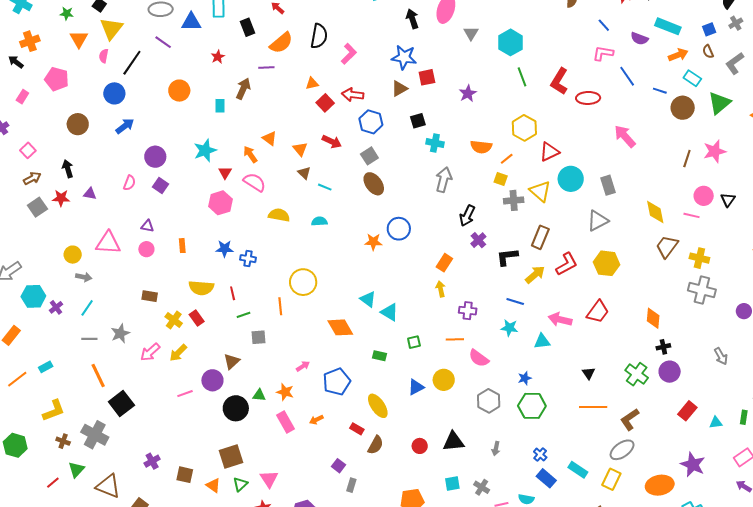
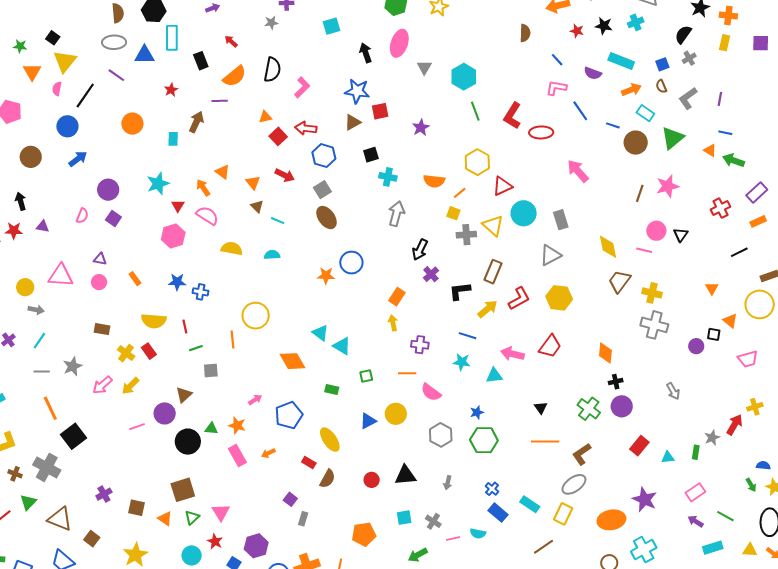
orange rectangle: (182, 246) -> (135, 279), turned -32

